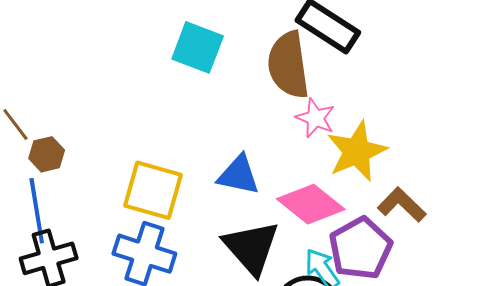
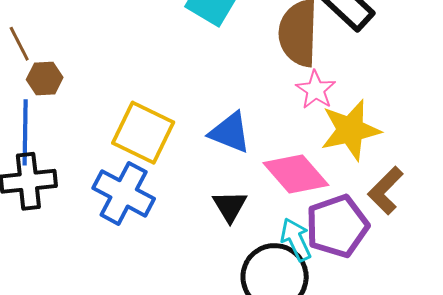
brown L-shape: (402, 205) -> (385, 190), turned -99
black triangle: (251, 248) -> (230, 206), size x0.6

